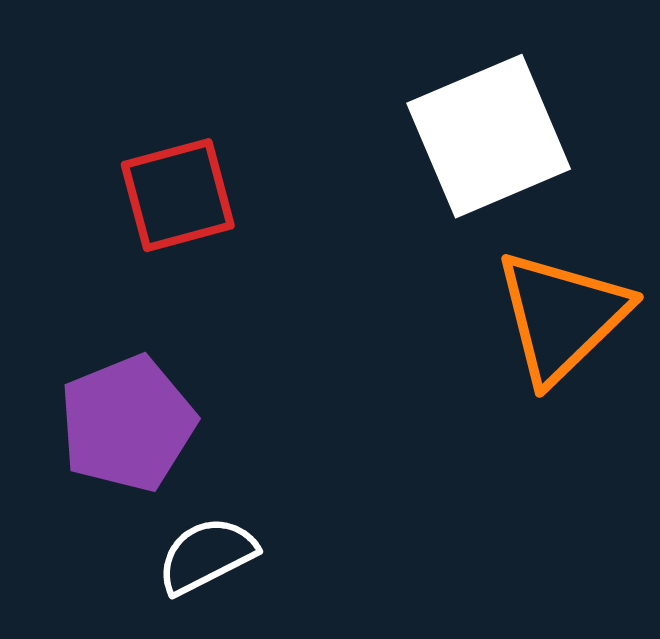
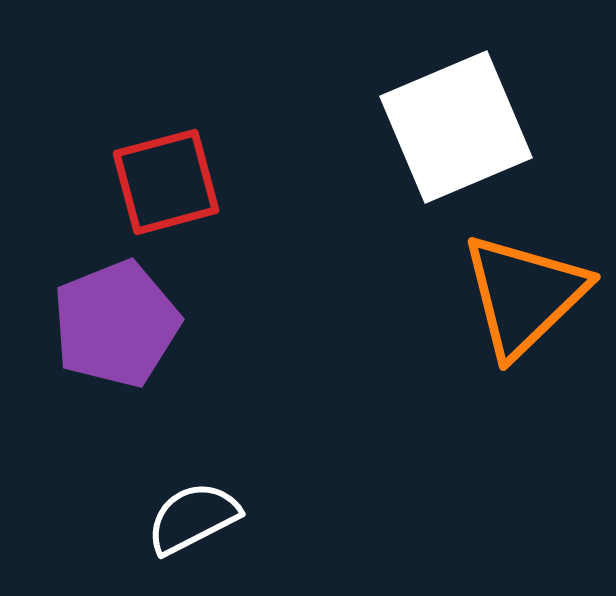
purple pentagon: (127, 423) -> (116, 324), moved

